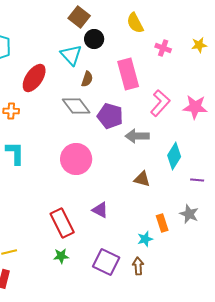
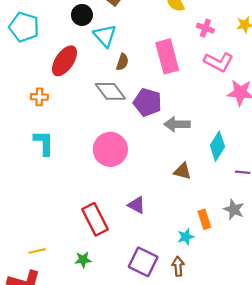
black circle: (94, 39) -> (82, 15), moved
pink L-shape: (160, 103) -> (219, 62), moved, turned 76
green star: (61, 256) -> (83, 260), moved

